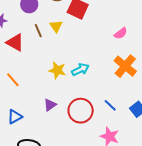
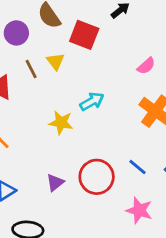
cyan arrow: (80, 70) -> (92, 101), moved
purple triangle: (50, 105) -> (55, 183), moved

